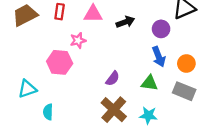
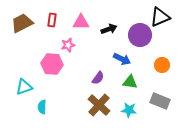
purple circle: (161, 29) -> (140, 35), size x1.5
blue arrow: (159, 57) -> (122, 59), moved, turned -42
gray rectangle: (184, 91) -> (160, 101), moved

